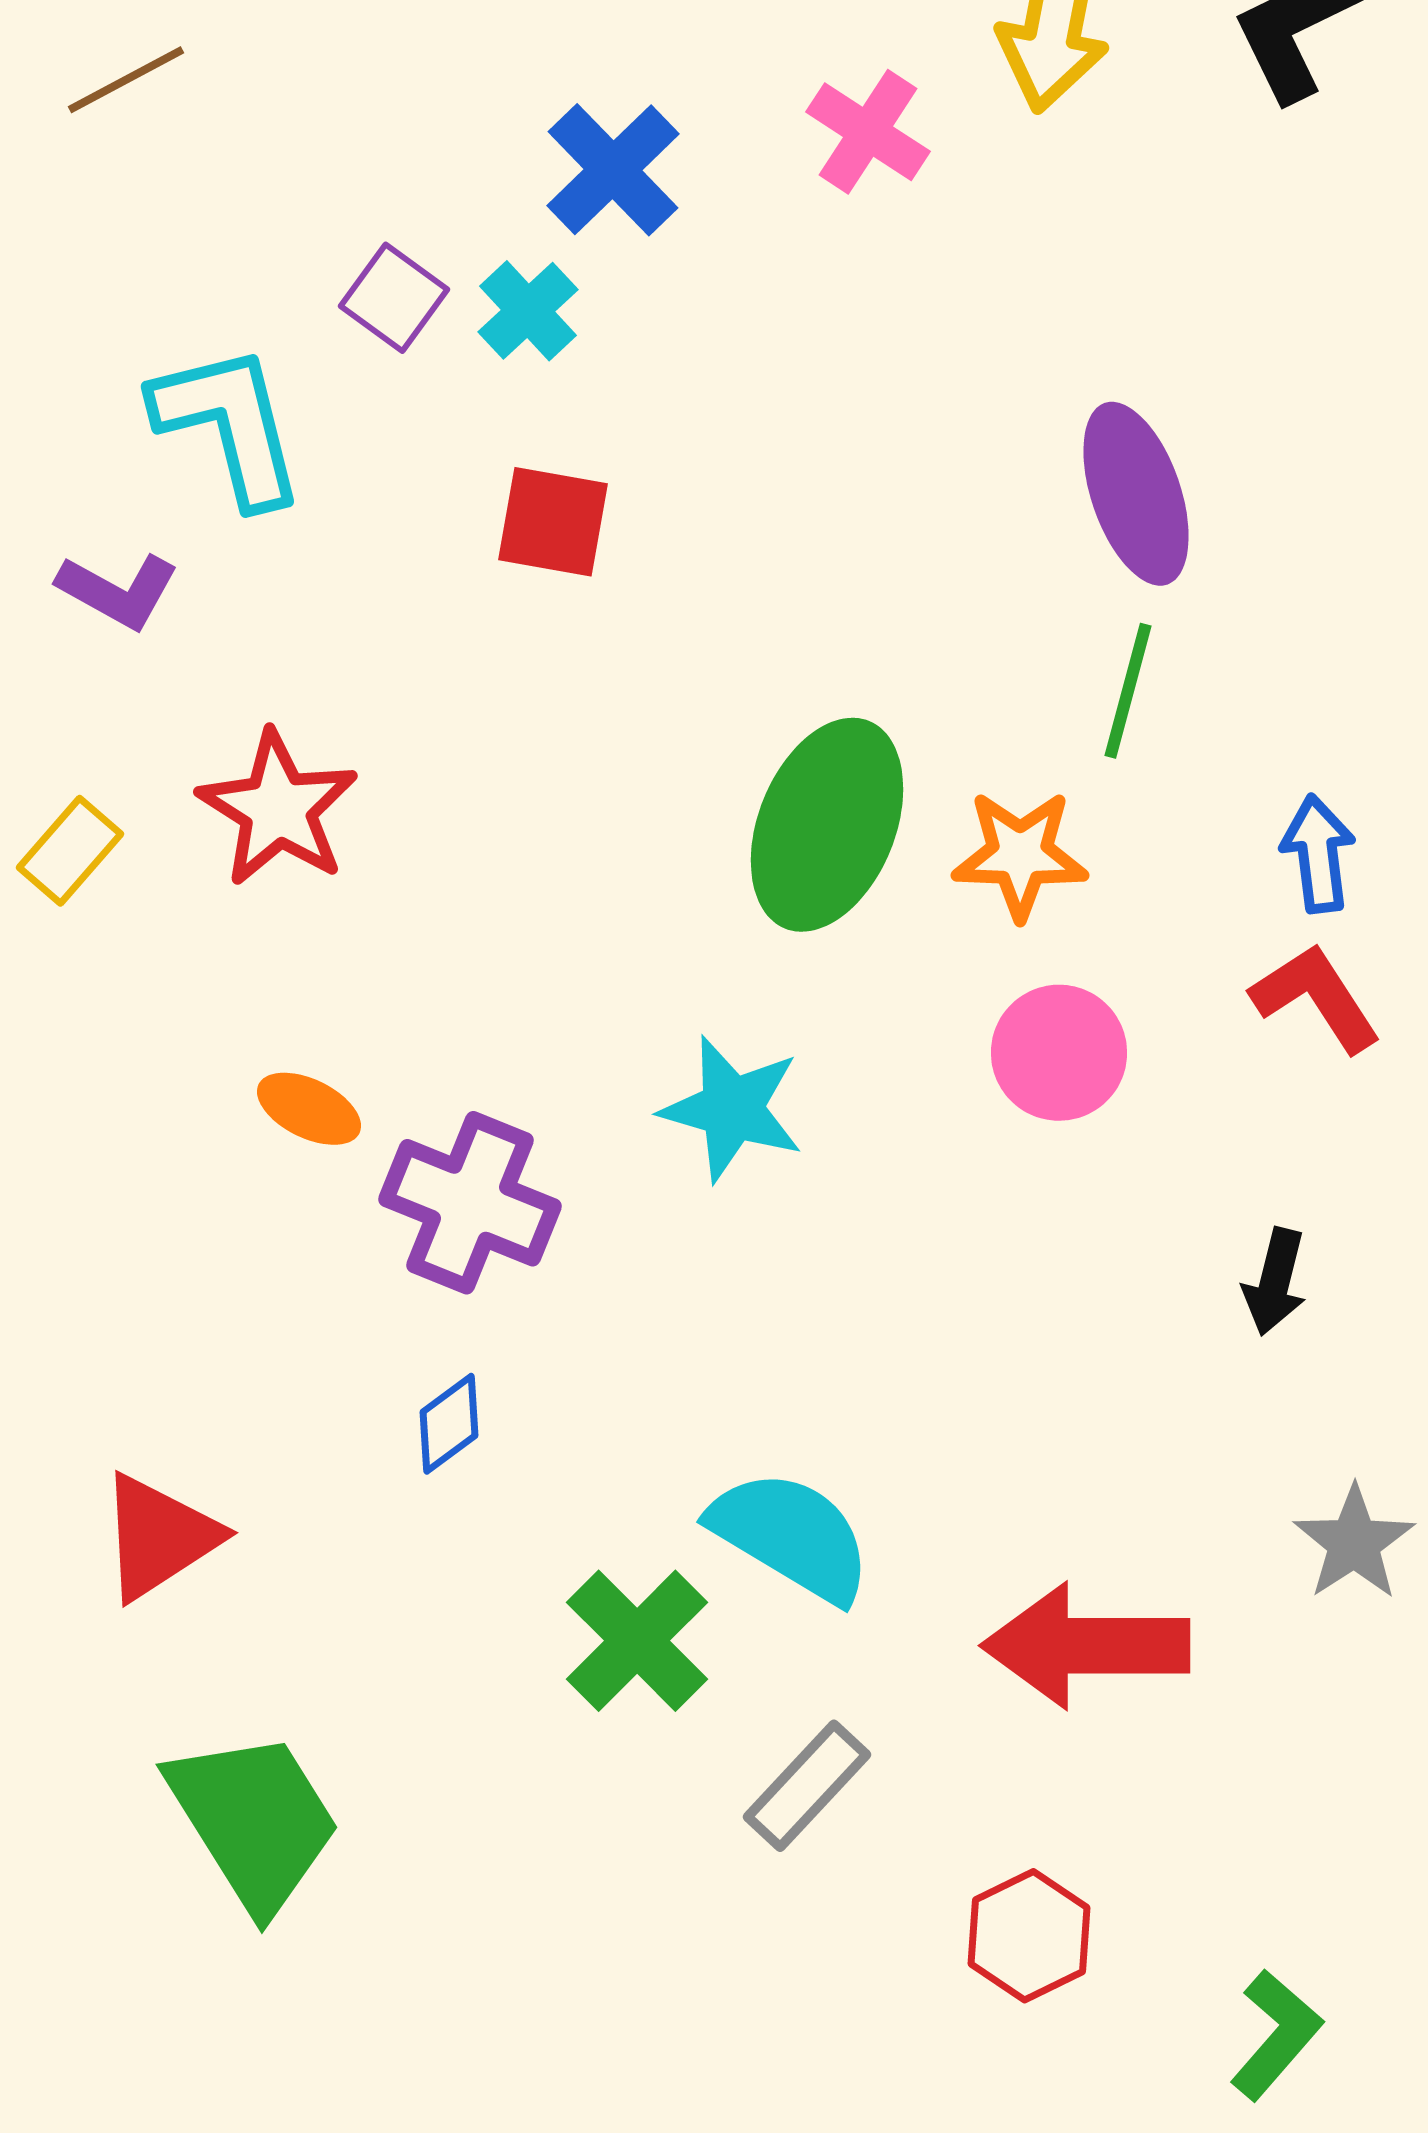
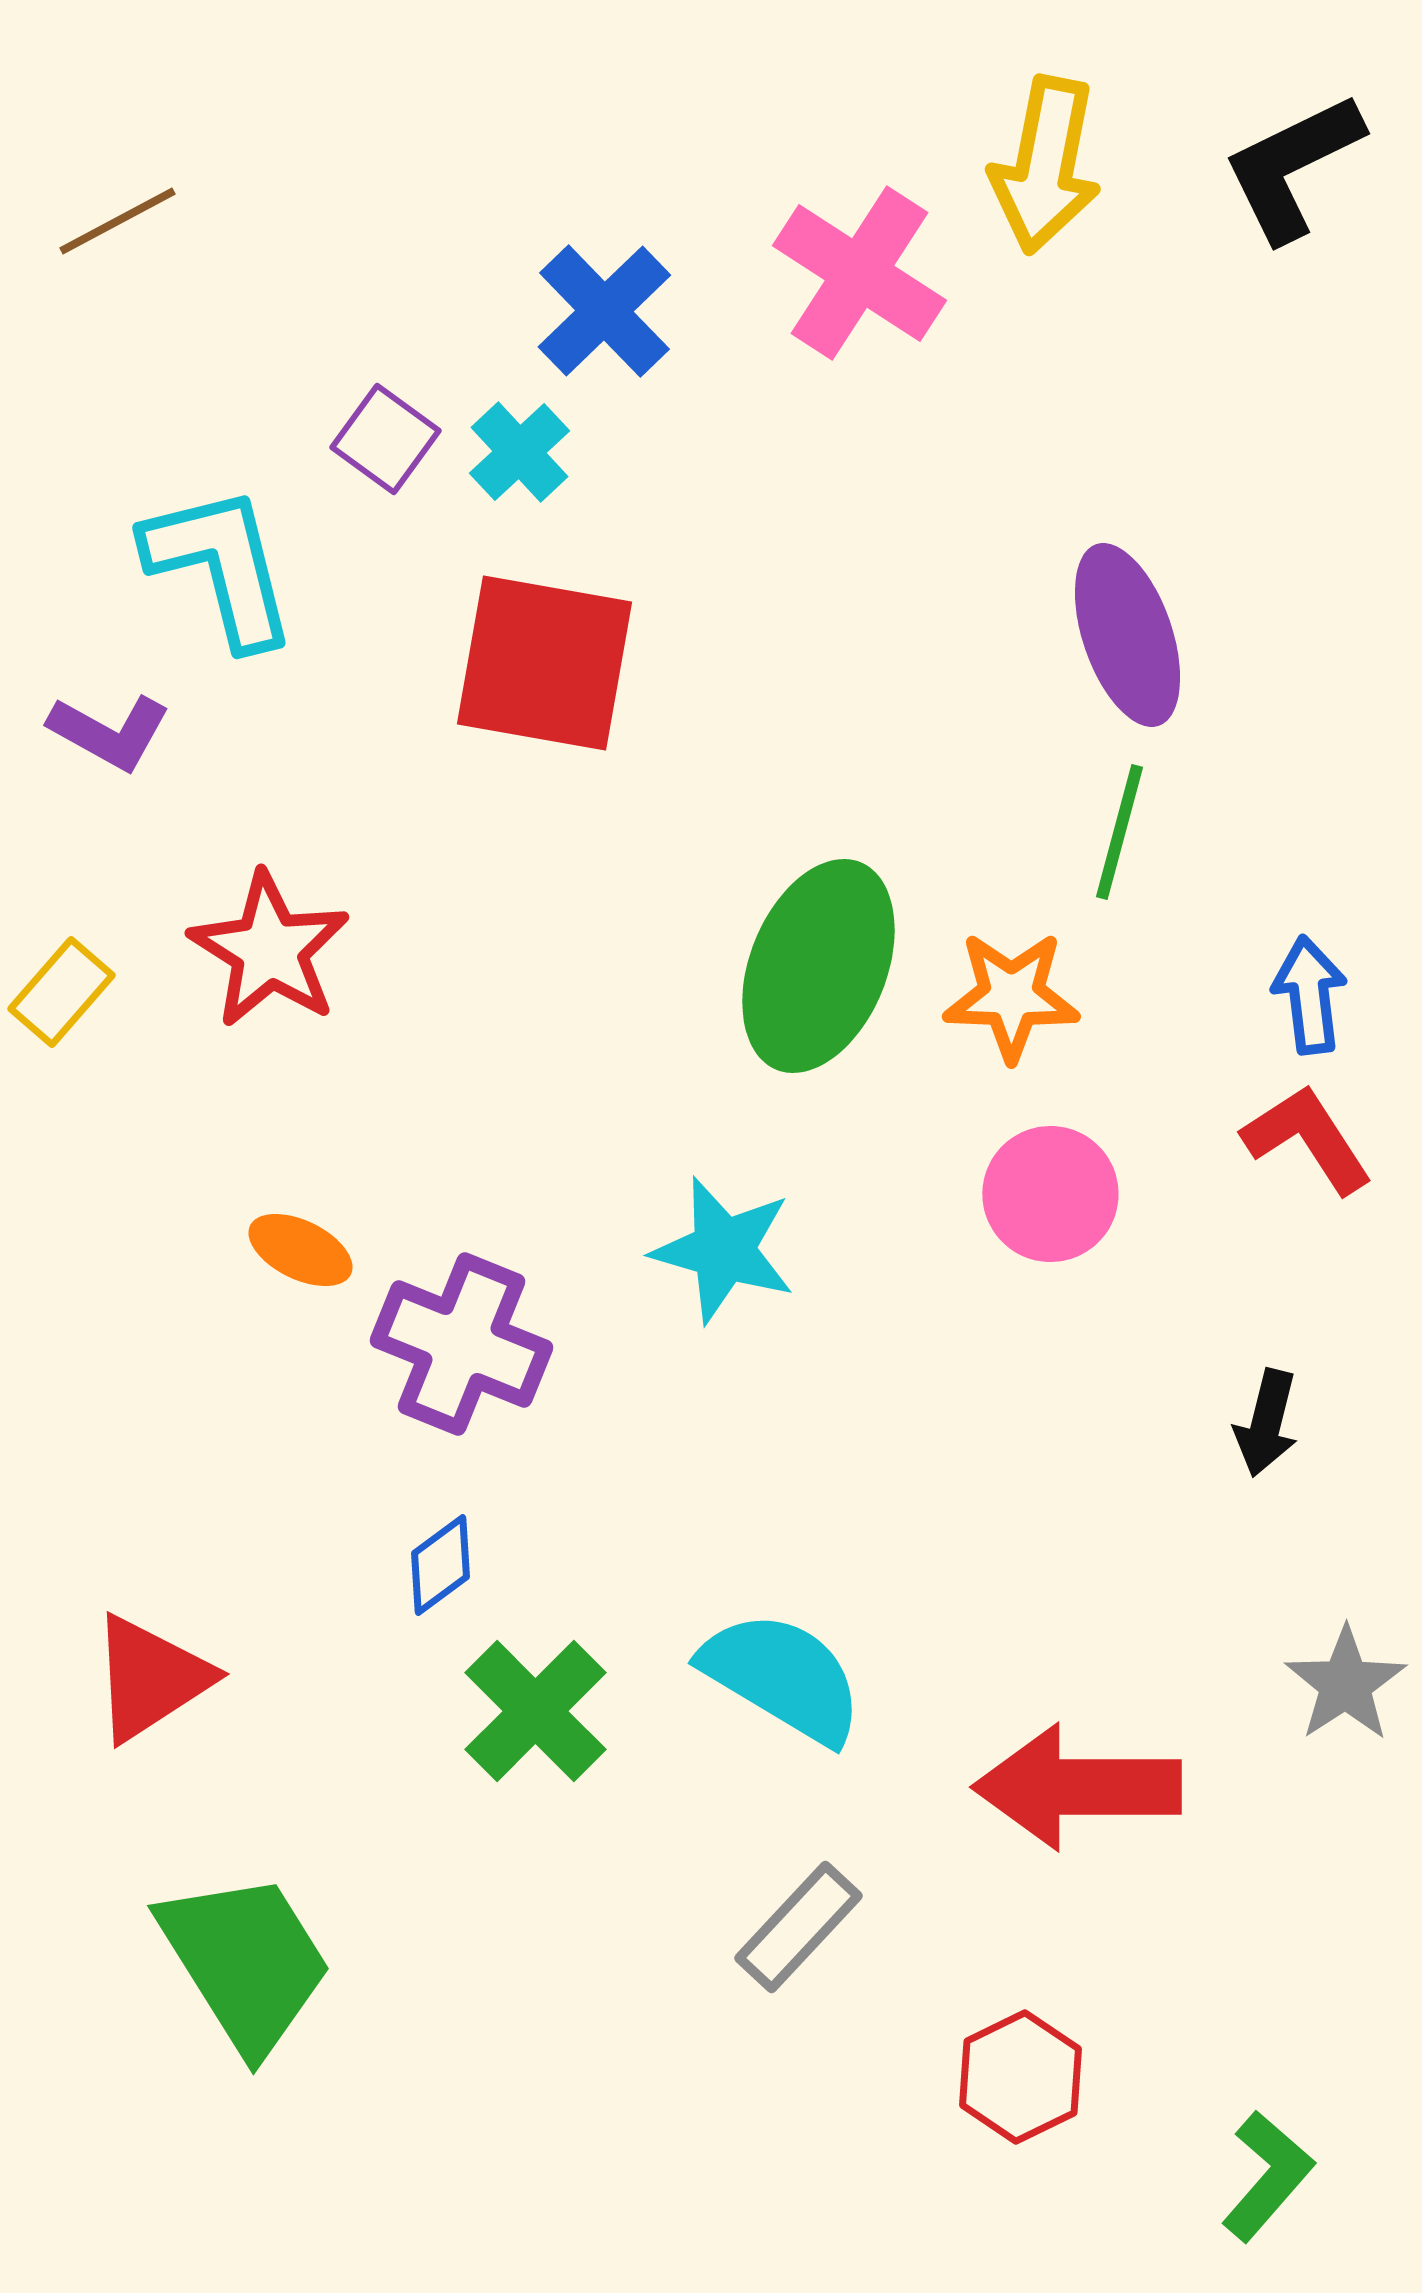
pink cross: (868, 132) -> (859, 273), size x1.4
red square: (553, 522) -> (544, 663), size x1.6
green cross: (637, 1641) -> (535, 1711), moved

